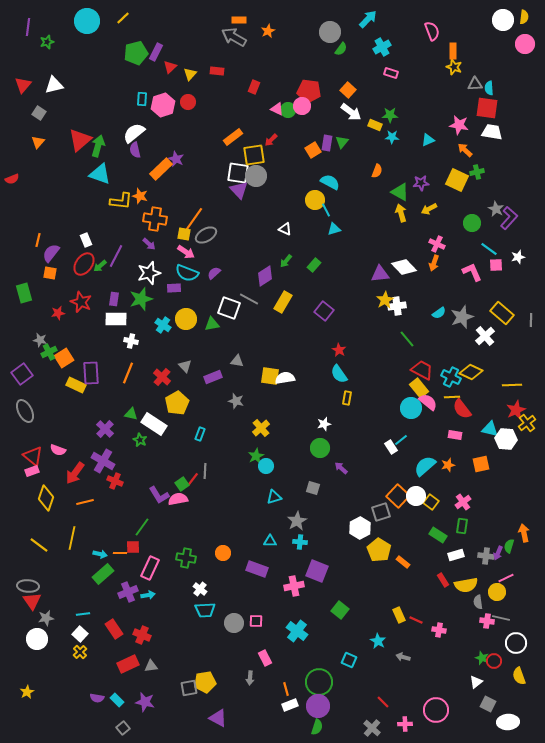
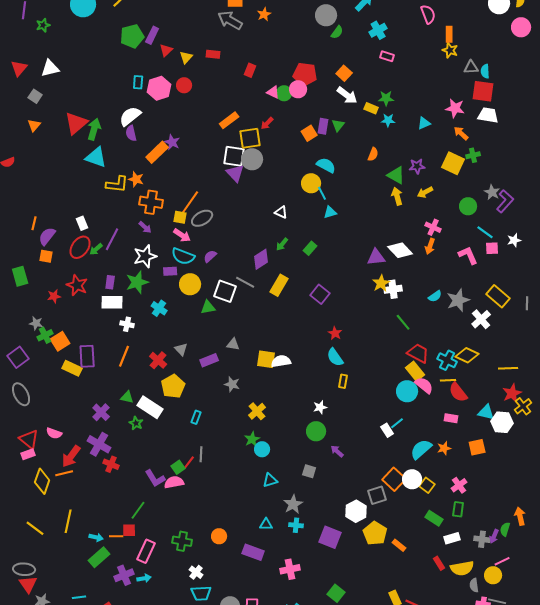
yellow circle: (186, 319) -> (190, 284), moved
orange line: (85, 502) -> (64, 473), moved
purple square: (317, 571) -> (330, 537), moved

